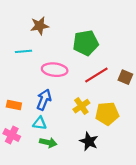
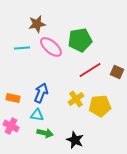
pink ellipse: (55, 70) -> (51, 47), moved, turned 35
black star: (89, 141) -> (75, 140), moved

